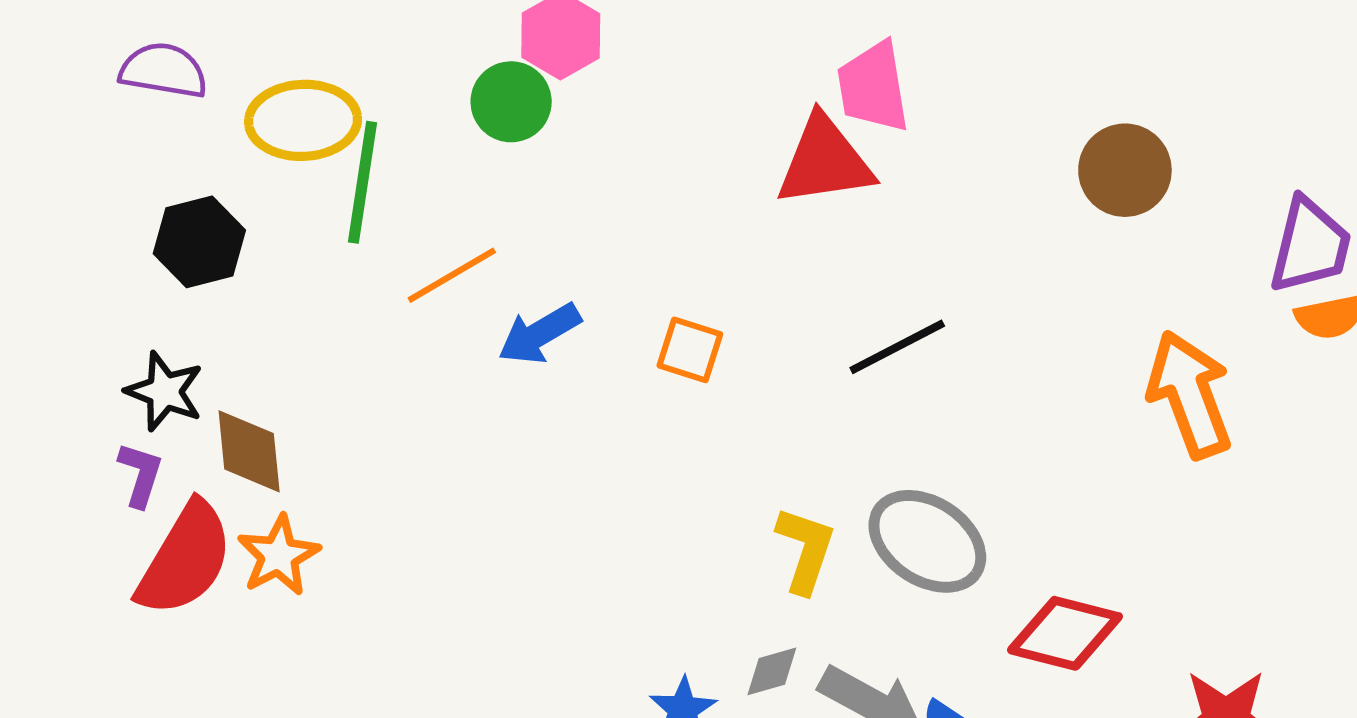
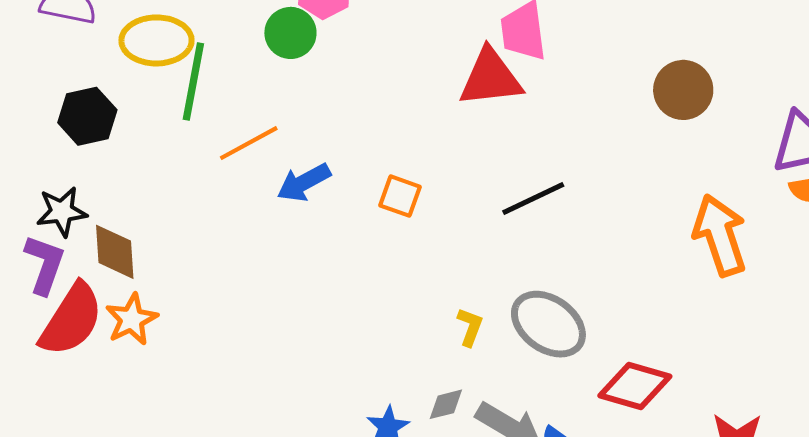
black star: (165, 391) -> (62, 212), turned -30
purple L-shape: (140, 474) -> (45, 264), size x1.4
yellow L-shape: (805, 550) -> (470, 327), size x0.7

